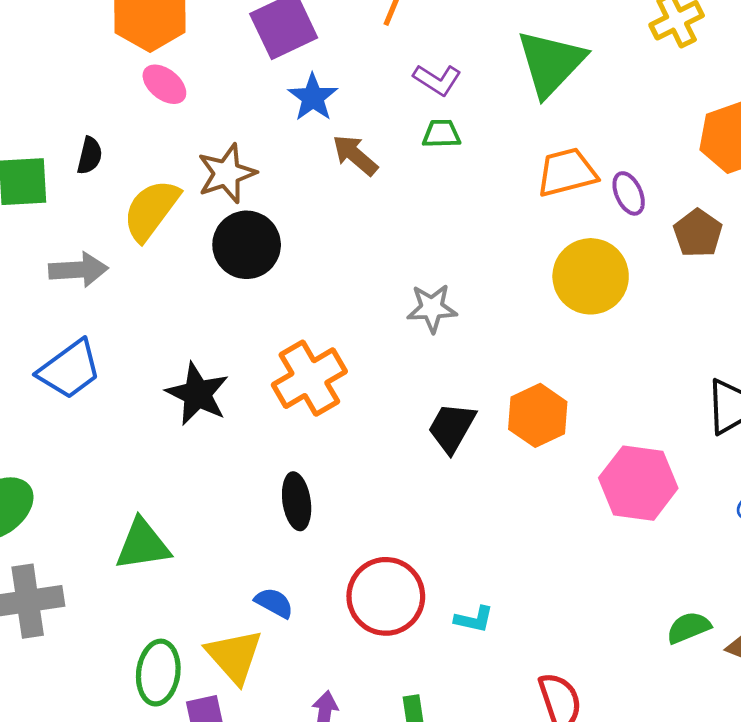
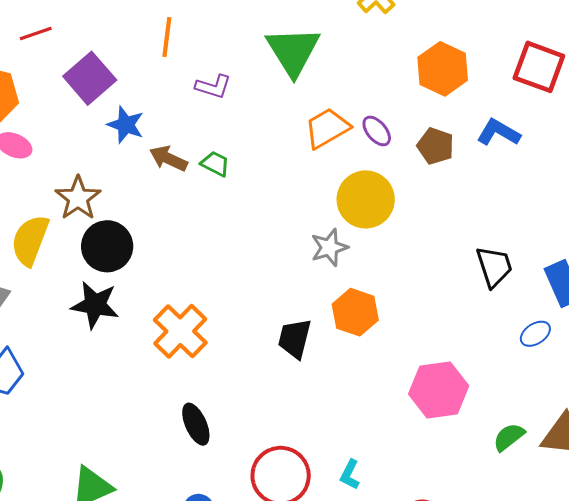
green trapezoid: (441, 134) -> (215, 164), moved, turned 44
gray star: (432, 308) -> (329, 247), moved
black star: (197, 394) -> (95, 305), moved
pink hexagon: (638, 483) -> (439, 390), moved
cyan L-shape: (474, 619) -> (350, 475), turned 120

